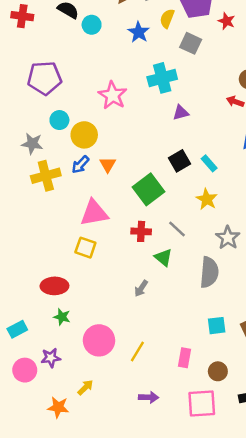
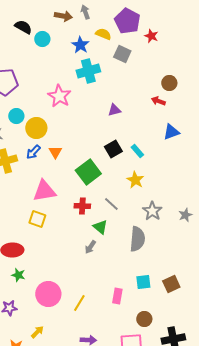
yellow semicircle: (167, 19) -> (103, 34), turned 91
cyan cross: (162, 78) -> (88, 71), moved
gray arrow: (141, 288) -> (90, 247), moved
pink rectangle: (184, 358) -> (117, 296), moved

